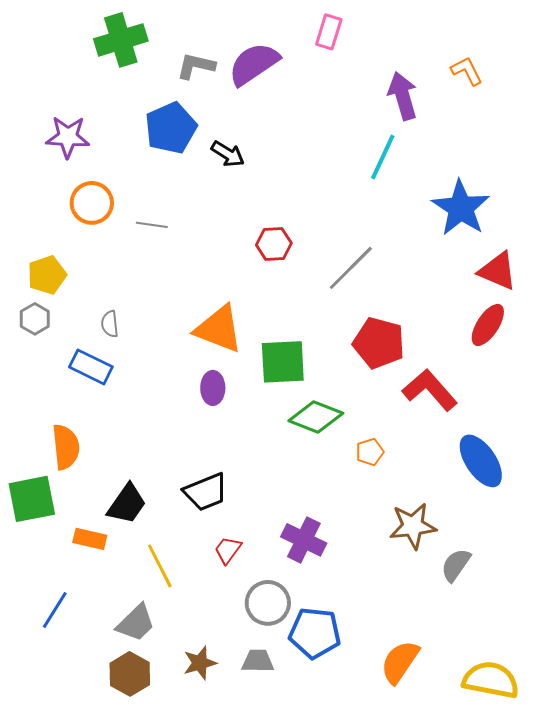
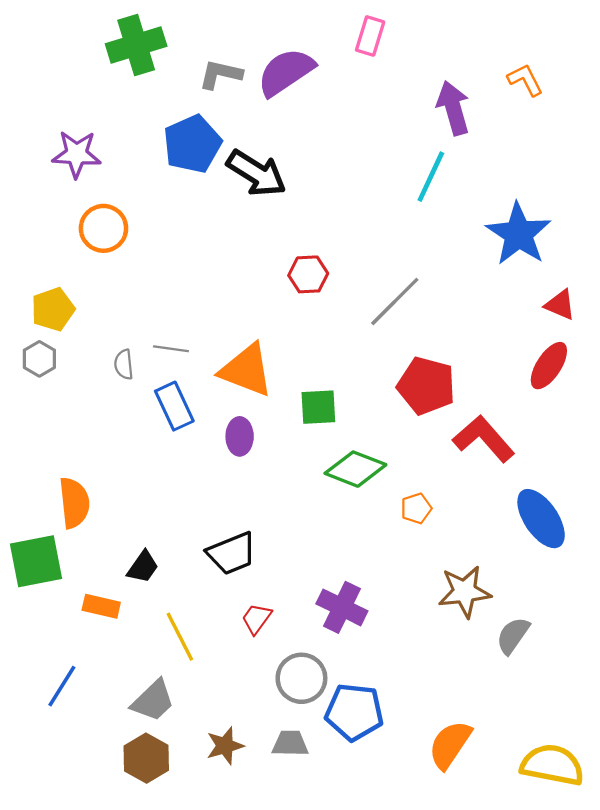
black arrow: (228, 154) -> (256, 173), size x1.6
gray line: (152, 225) -> (171, 349), moved
red triangle: (498, 271) -> (560, 305), size x0.7
green square: (283, 362) -> (318, 407), size x0.7
blue rectangle: (91, 367) -> (174, 406), moved, turned 39
black trapezoid: (127, 504) -> (143, 567), size x0.7

